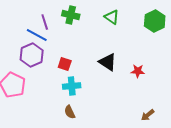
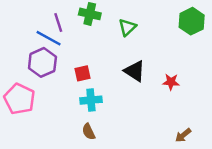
green triangle: (112, 17) -> (127, 27), moved, turned 42
red square: (65, 64) -> (82, 73), turned -32

